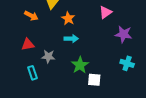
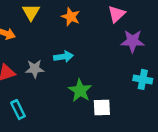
pink triangle: (106, 12) -> (117, 14), moved
orange star: (68, 18) -> (71, 17), moved
gray star: (48, 57) -> (35, 69), moved

